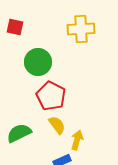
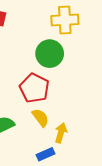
green circle: (38, 62) -> (50, 54), moved

